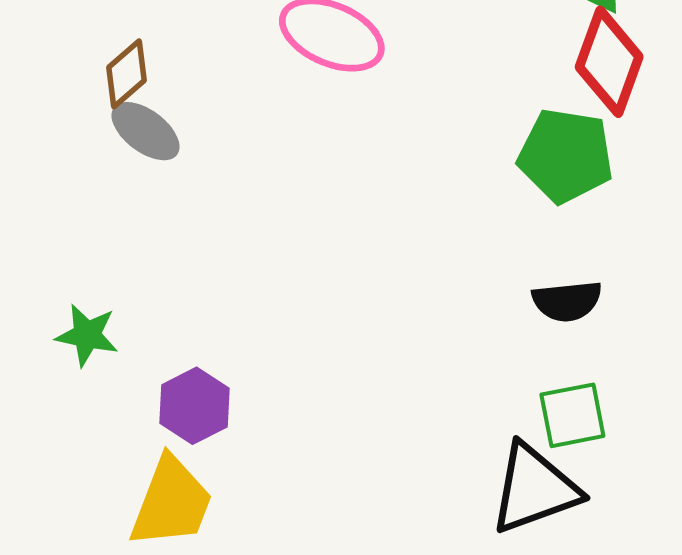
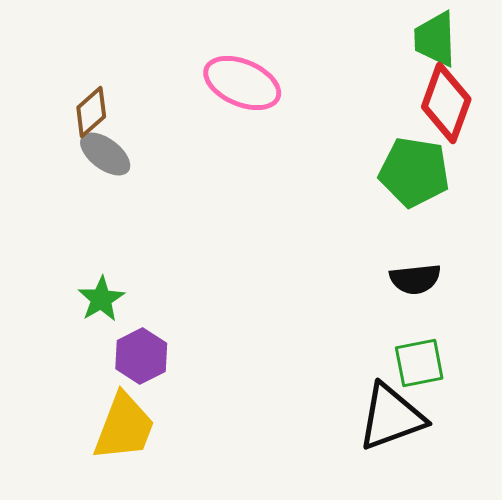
green star: (87, 335) -> (101, 299), moved, turned 30

